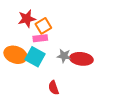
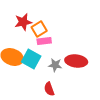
pink rectangle: (40, 38) -> (44, 41), moved
gray star: (64, 56) -> (55, 65), moved

